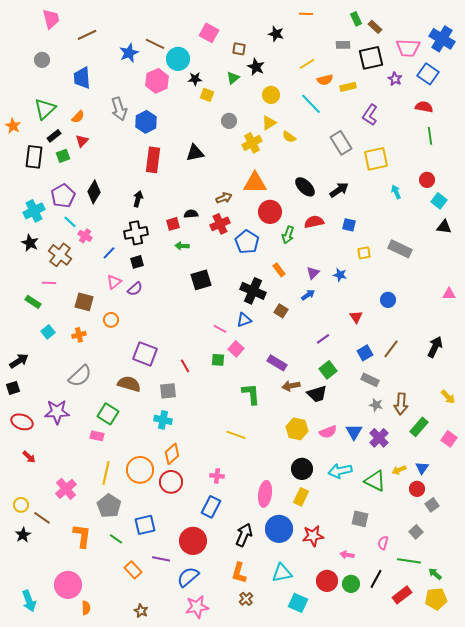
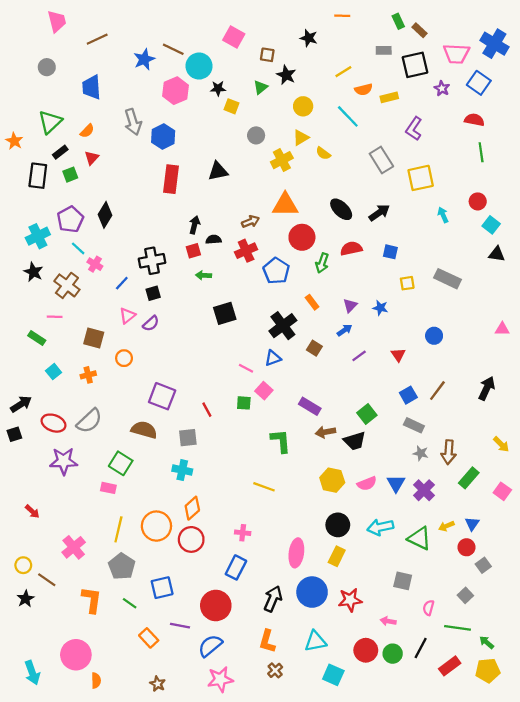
black arrow: (138, 199) -> (195, 225), moved
black cross: (253, 291) -> (283, 326), turned 30
purple line: (323, 339) -> (359, 356), moved
red ellipse: (22, 422) -> (54, 423), moved

